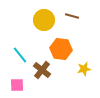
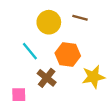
cyan line: (20, 55) -> (30, 51), moved
yellow star: (84, 69) -> (93, 77), size x1.5

